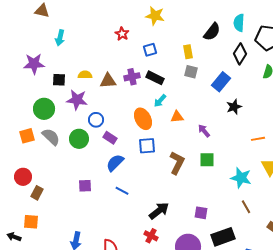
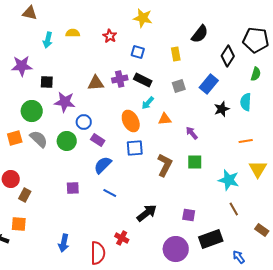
cyan semicircle: (239, 23) -> (246, 102), moved
blue square: (150, 50) -> (138, 52), turned 32
gray square: (191, 72) -> (179, 86), moved, turned -32
yellow semicircle: (85, 75) -> (73, 33), moved
red cross: (151, 236) -> (122, 238), moved

